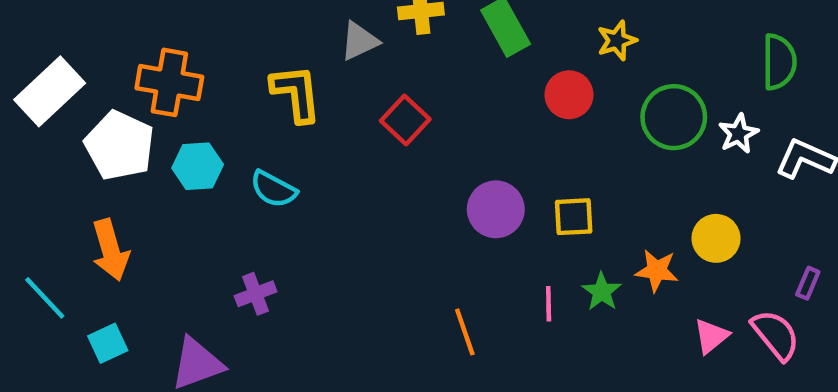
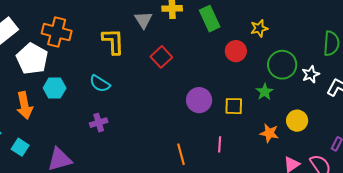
gray triangle: (359, 41) -> (143, 20), turned -42
cyan hexagon: (198, 166) -> (55, 88), moved
green star: (602, 292) -> (265, 92), moved
purple cross: (256, 294) -> (99, 123), moved
cyan square: (108, 343) -> (20, 147), turned -36

